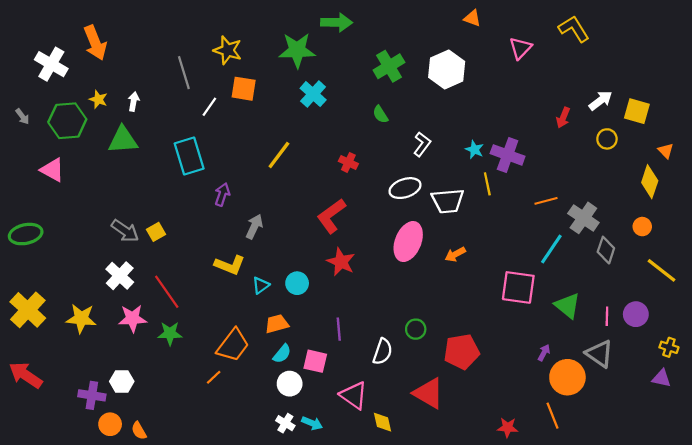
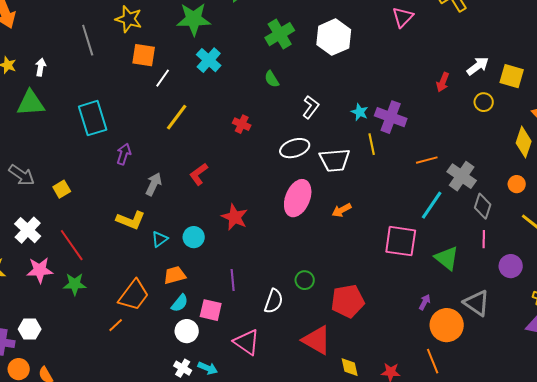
white line: (209, 107) -> (163, 78), moved
red L-shape: (331, 216) -> (199, 174), moved, size x0.7
gray arrow: (125, 231) -> (22, 175), moved
pink line: (607, 316) -> (484, 239), moved
yellow diamond: (383, 422) -> (350, 367), moved

